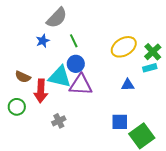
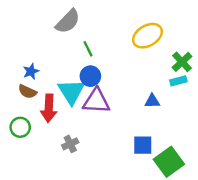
blue star: (43, 41) -> (31, 71), moved
yellow ellipse: (124, 47) -> (147, 36), moved
cyan triangle: (60, 77) -> (71, 92), turned 45

